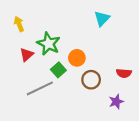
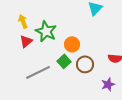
yellow arrow: (19, 24) -> (23, 21), moved
green square: (58, 70) -> (64, 61), moved

